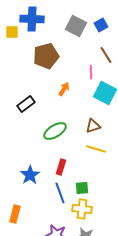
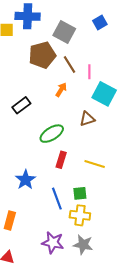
gray square: (76, 26) -> (64, 32), moved
brown line: (106, 55) -> (69, 64), moved
brown triangle: (93, 126) -> (87, 119), moved
yellow line: (96, 149) -> (95, 164), moved
red rectangle: (61, 167) -> (61, 160), moved

